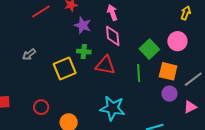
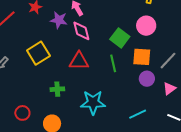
purple star: (83, 25) -> (59, 20), moved
green cross: (84, 52) -> (57, 89), moved
yellow square: (65, 69) -> (38, 53), moved

